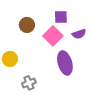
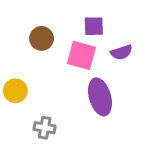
pink square: (53, 36) -> (82, 55), turned -30
gray cross: (29, 83) -> (45, 128), turned 32

